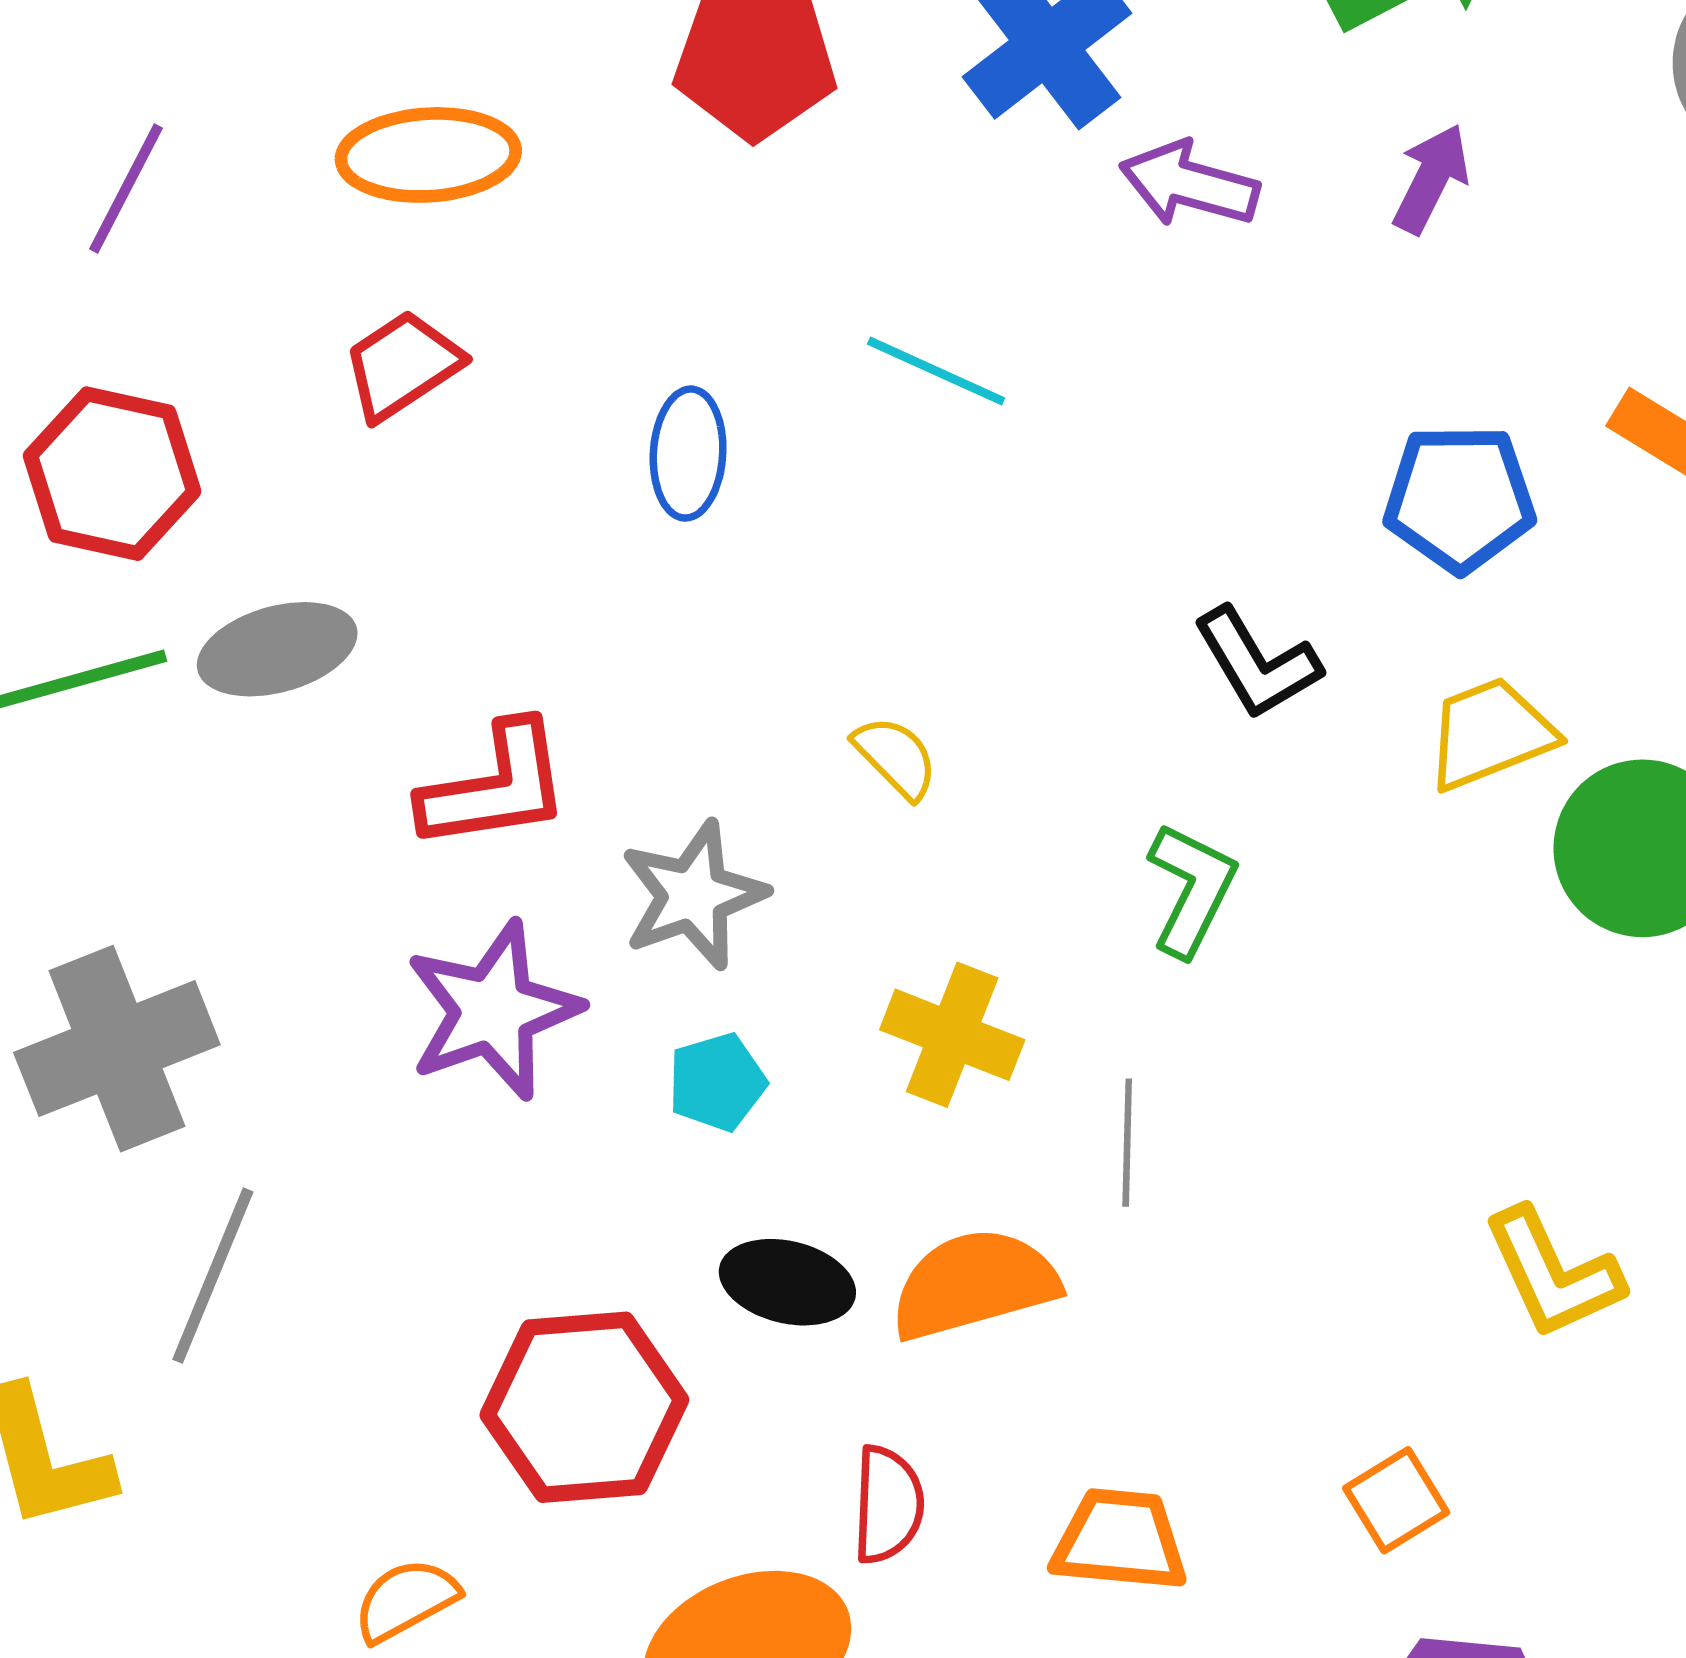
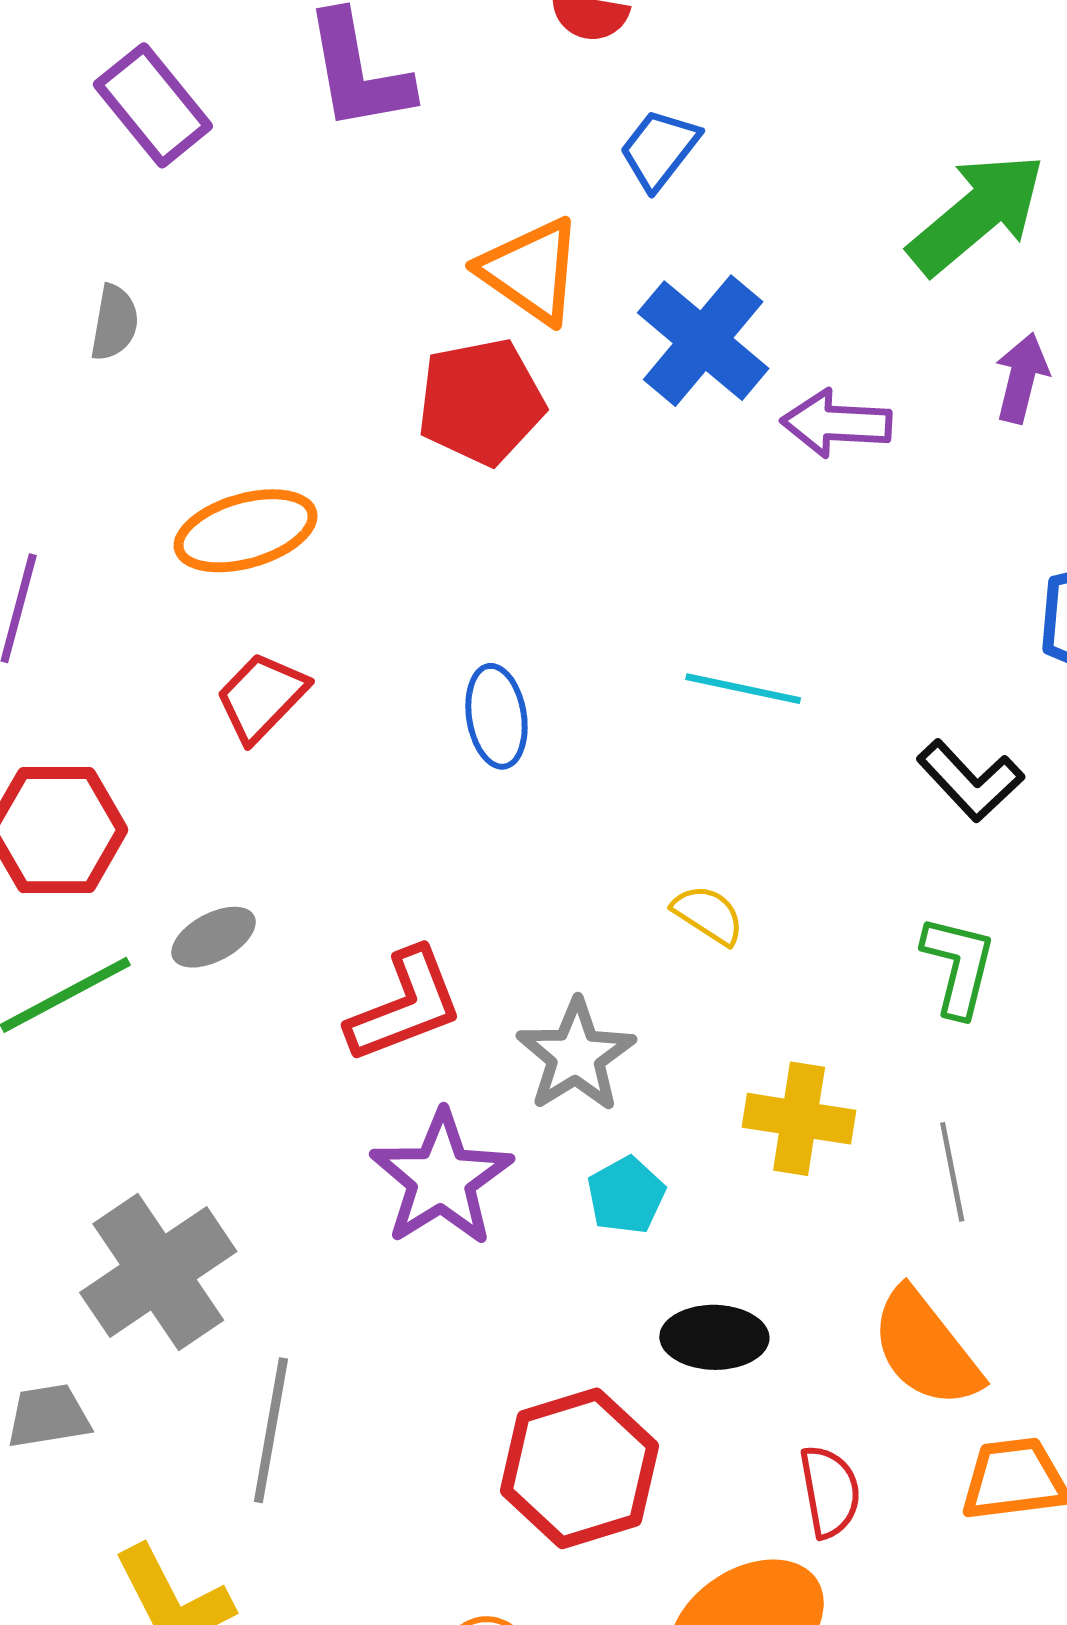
cyan line: (936, 371) -> (743, 689), moved
gray ellipse: (277, 649) -> (214, 937), size x0.7
orange semicircle: (974, 1284) -> (926, 1348), moved, turned -100

